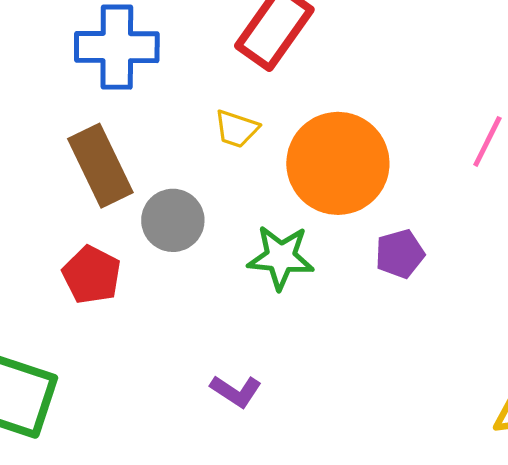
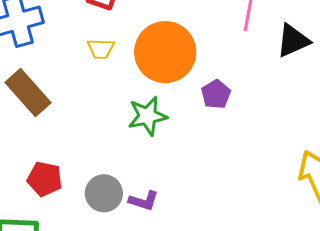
gray circle: (173, 220) -> (104, 193), moved
red pentagon: (92, 275) -> (45, 179), moved

